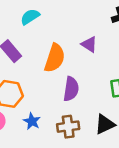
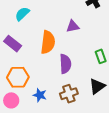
purple triangle: (89, 44) -> (73, 26), turned -32

